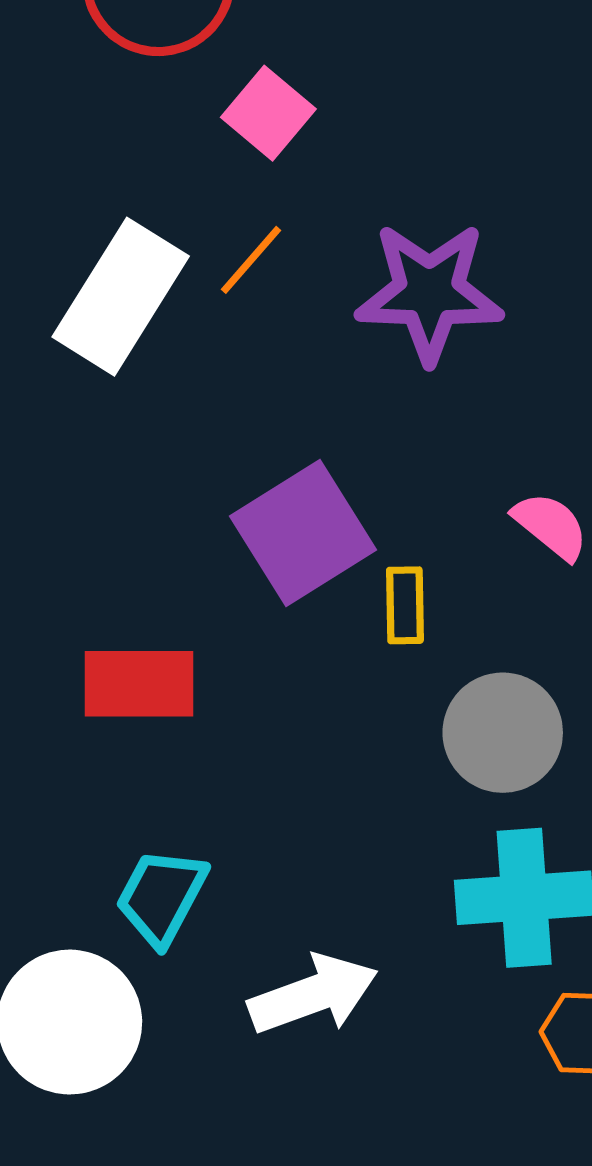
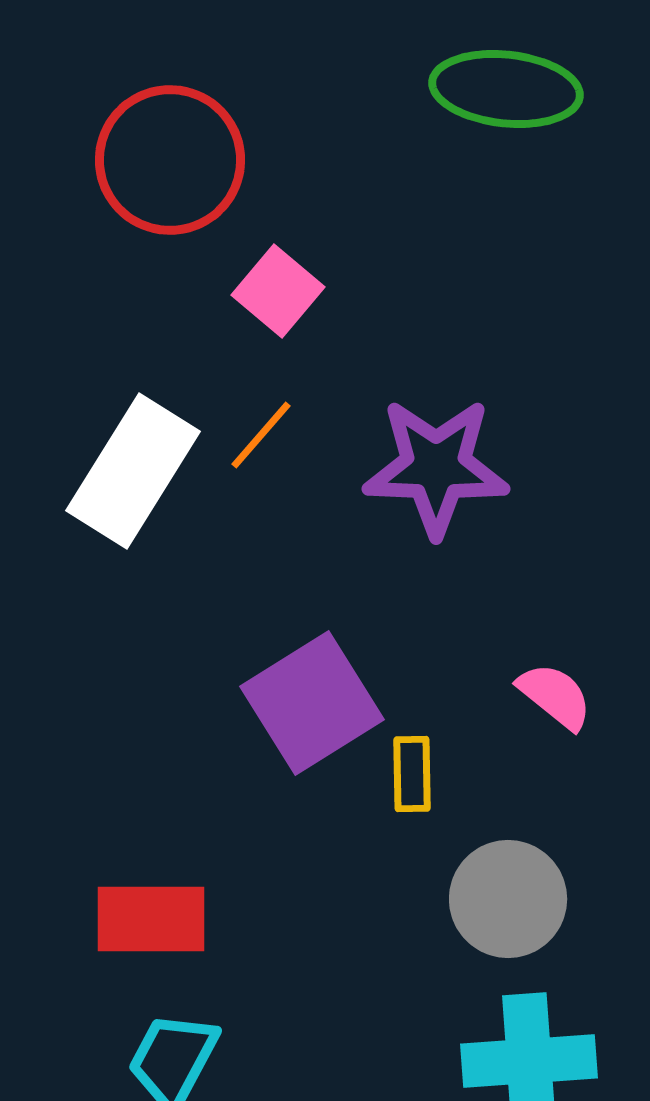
red rectangle: (139, 684) -> (151, 919), moved

